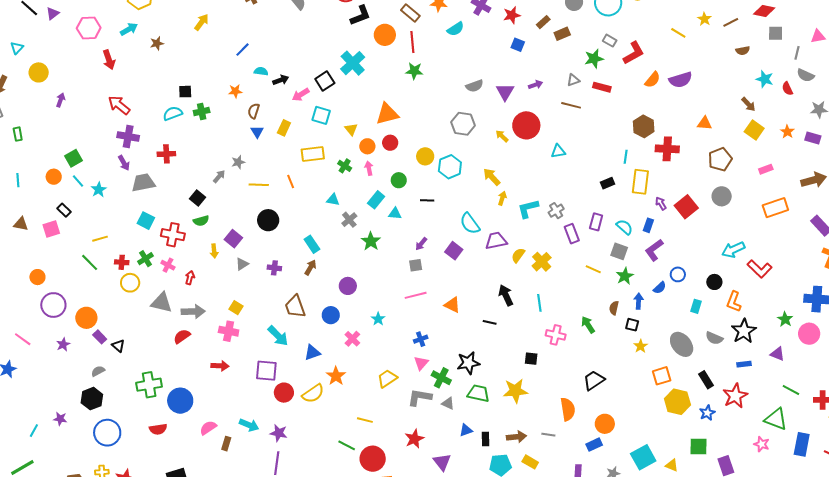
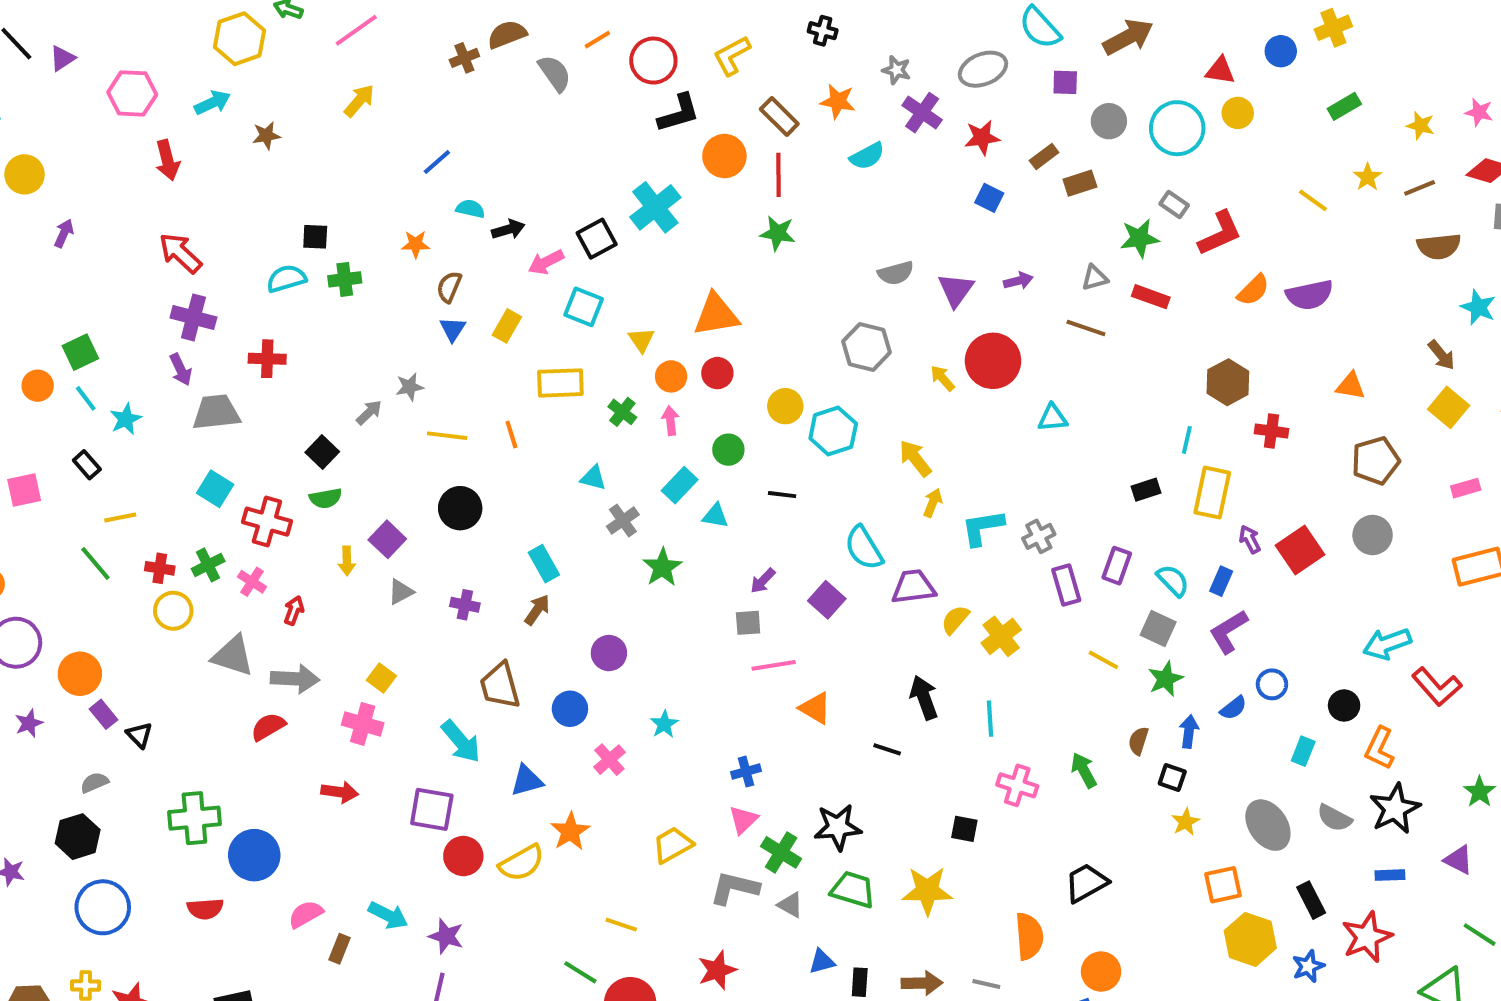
brown semicircle: (743, 51) -> (1439, 246), size x1.5
red cross: (667, 149) -> (1271, 431), size x0.7
black rectangle: (64, 210) -> (87, 465), moved
pink line: (416, 295) -> (774, 665), moved

